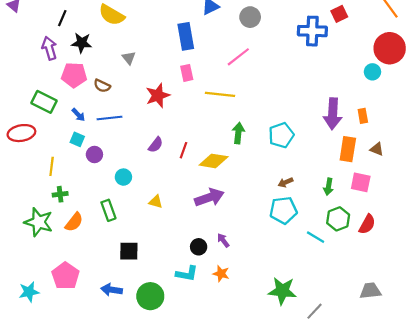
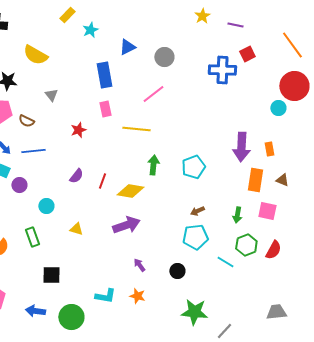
red star: (158, 95) -> (78, 130), size x0.7
black circle: (199, 247) -> (177, 271), moved

